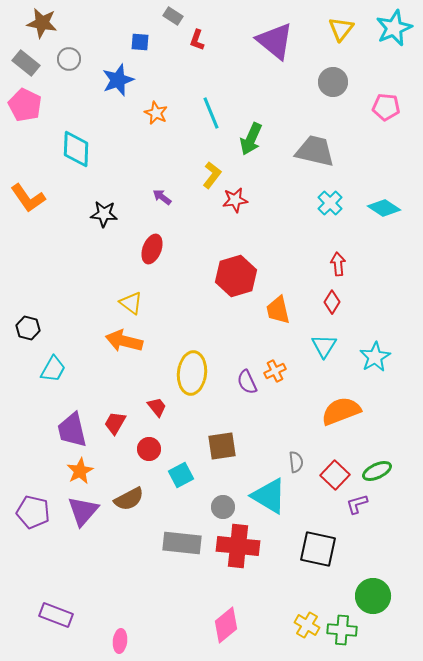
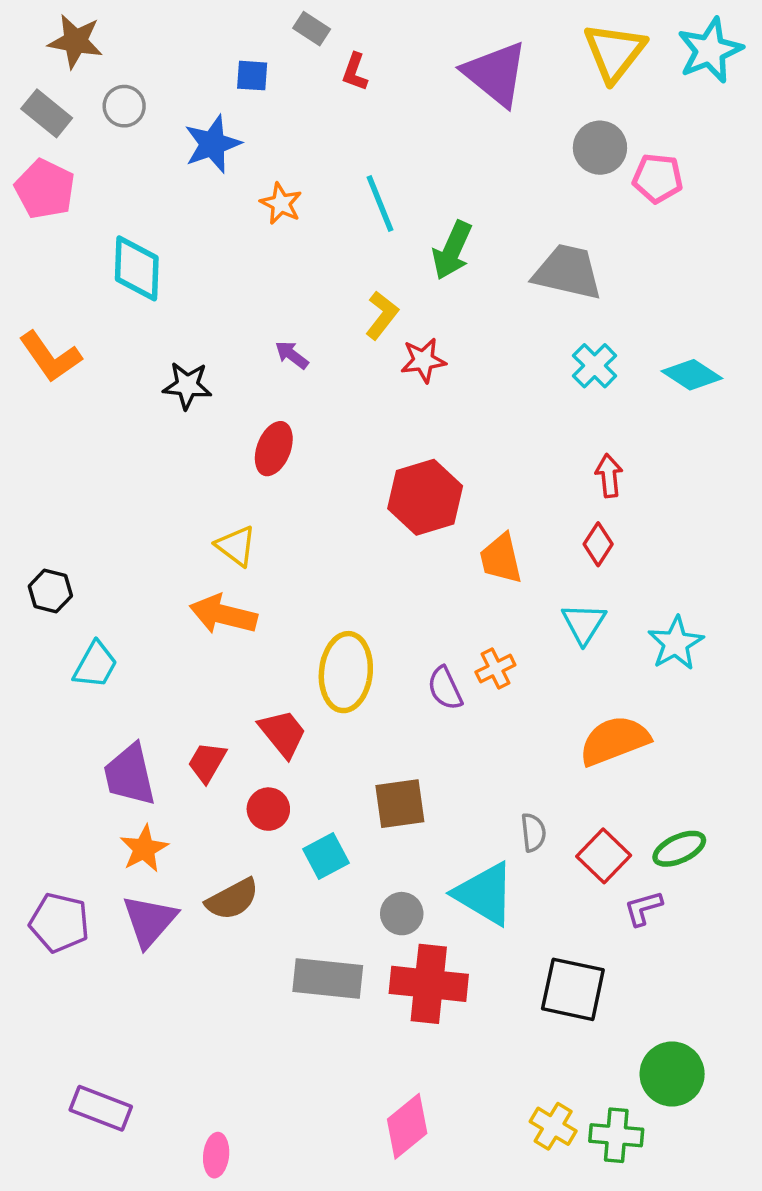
yellow triangle: (341, 29) -> (614, 52), size x1.4
pink pentagon: (386, 107) -> (658, 178), moved
red trapezoid: (157, 407) -> (283, 733), size x1.4

